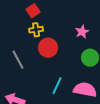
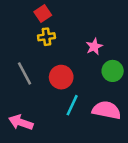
pink star: (82, 32) -> (94, 46), moved
red circle: (48, 48) -> (61, 77), moved

